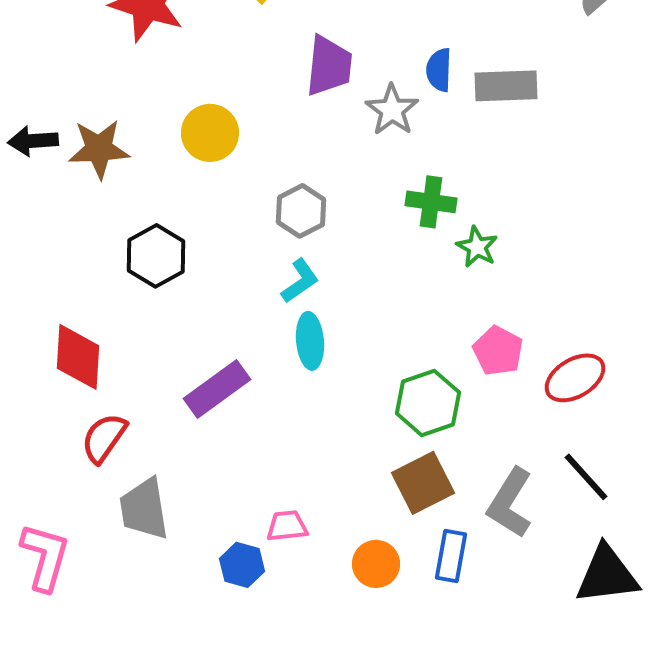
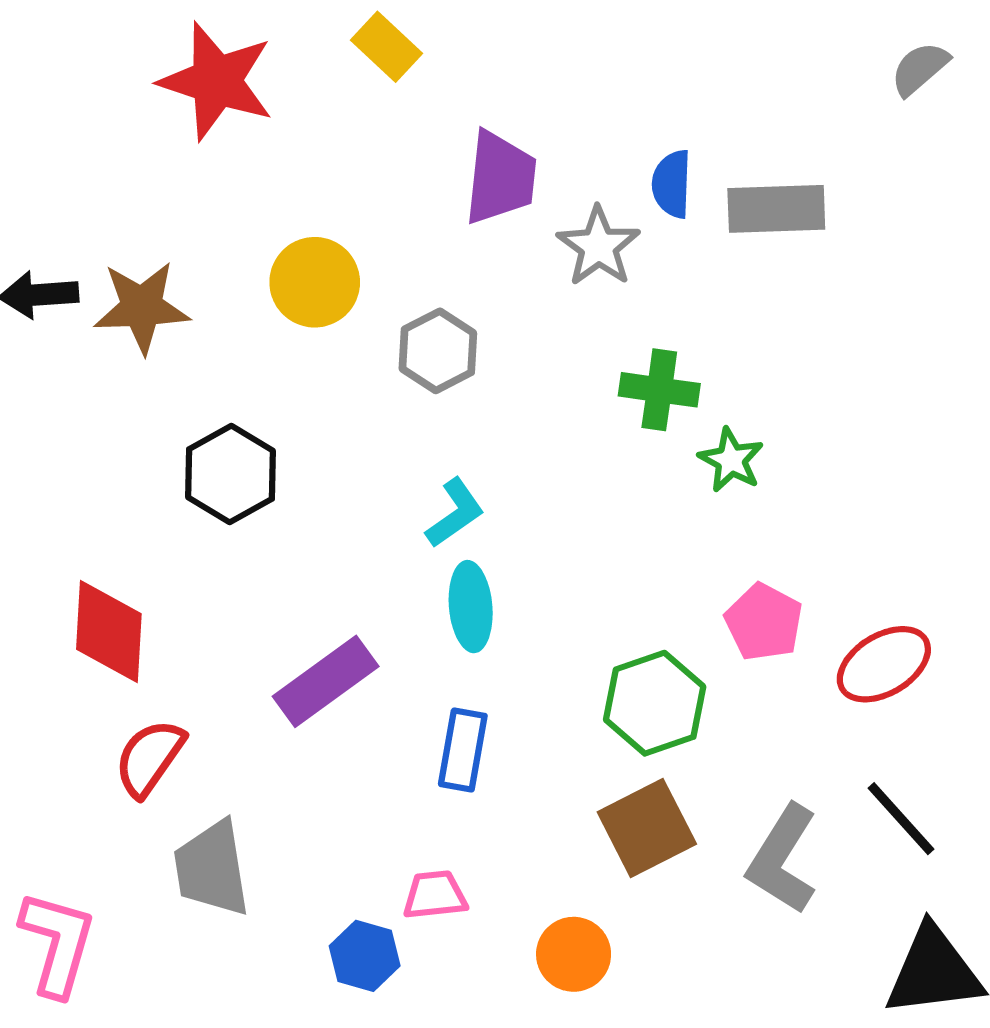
gray hexagon: (301, 211) -> (438, 351), moved
blue rectangle: (451, 556) -> (463, 750), moved

